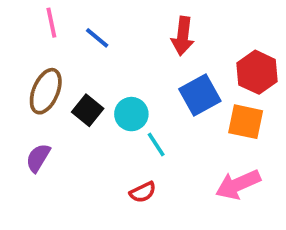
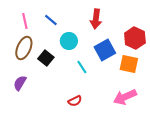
pink line: (51, 23) -> (25, 21), moved
cyan circle: (131, 114) -> (69, 41), moved
cyan line: (156, 145) -> (82, 67), moved

